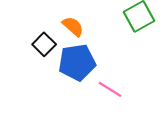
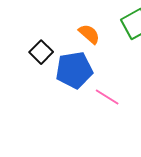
orange semicircle: (73, 26) -> (89, 34), moved

